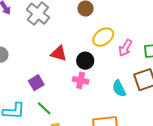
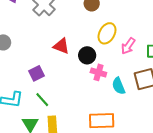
yellow ellipse: (103, 37) -> (107, 33), turned -30
pink cross: (81, 80) -> (98, 72), moved

